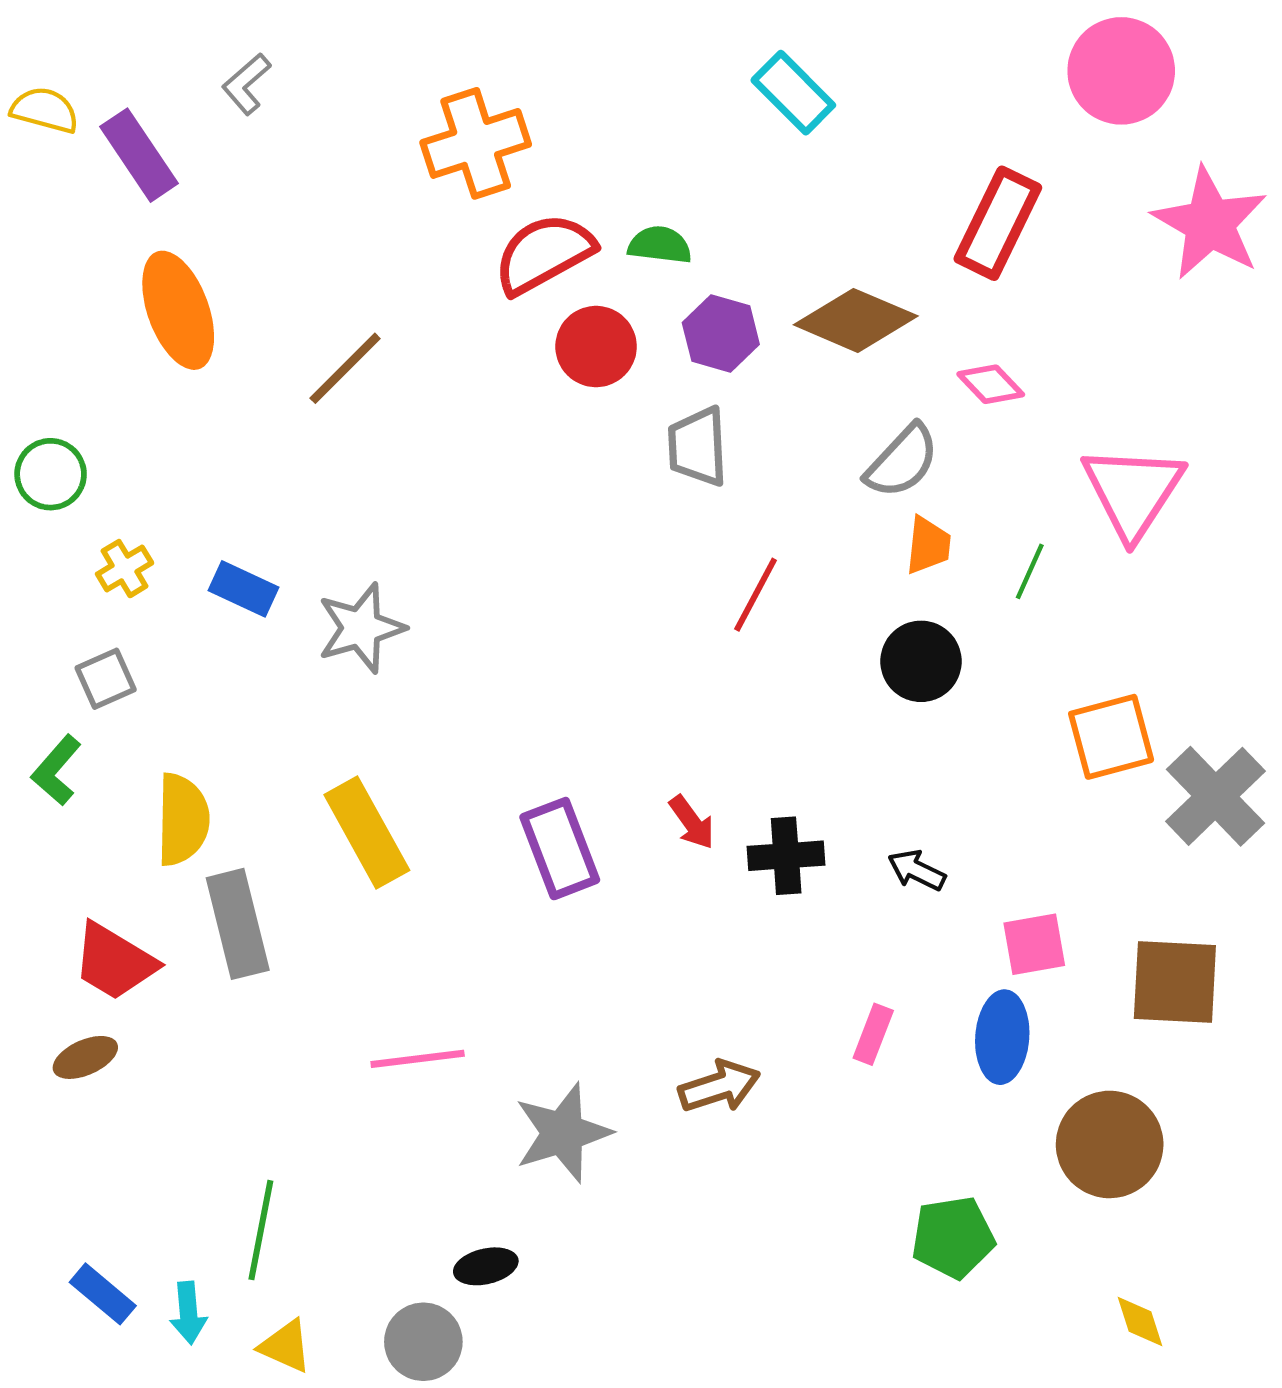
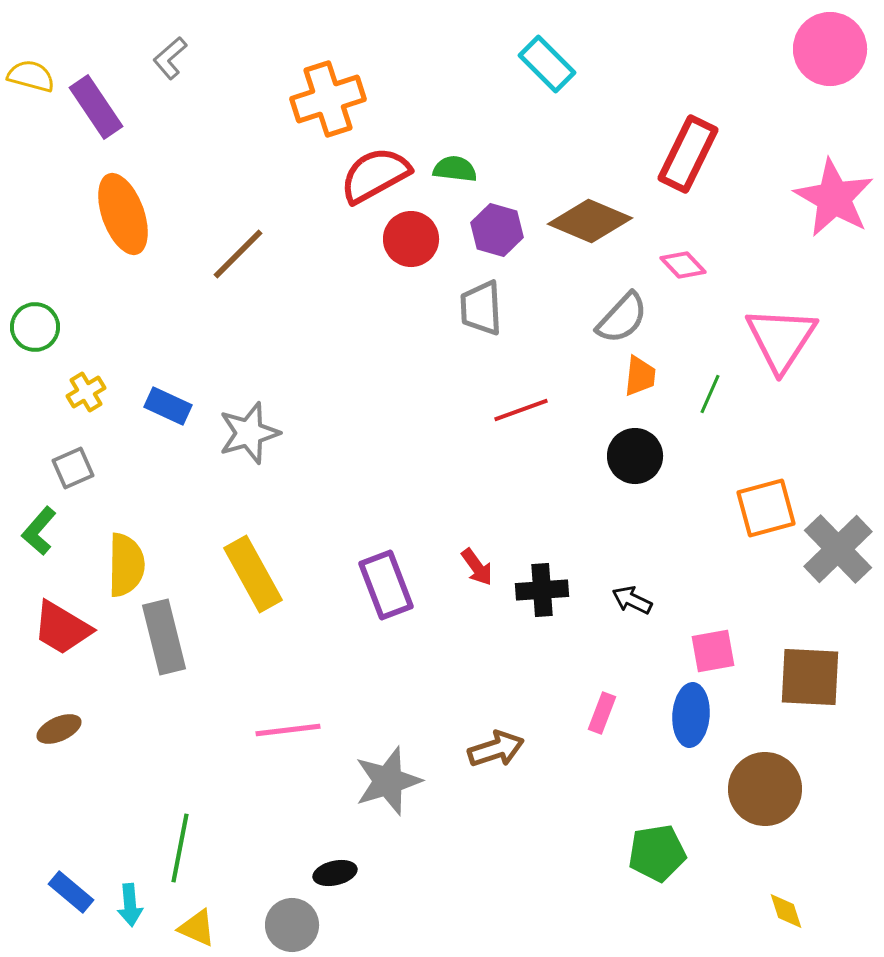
pink circle: (1121, 71) -> (830, 49), moved
pink star: (1210, 223) -> (834, 198), moved
red line: (756, 595) -> (521, 410), turned 42
red trapezoid: (114, 962) -> (62, 628), moved

